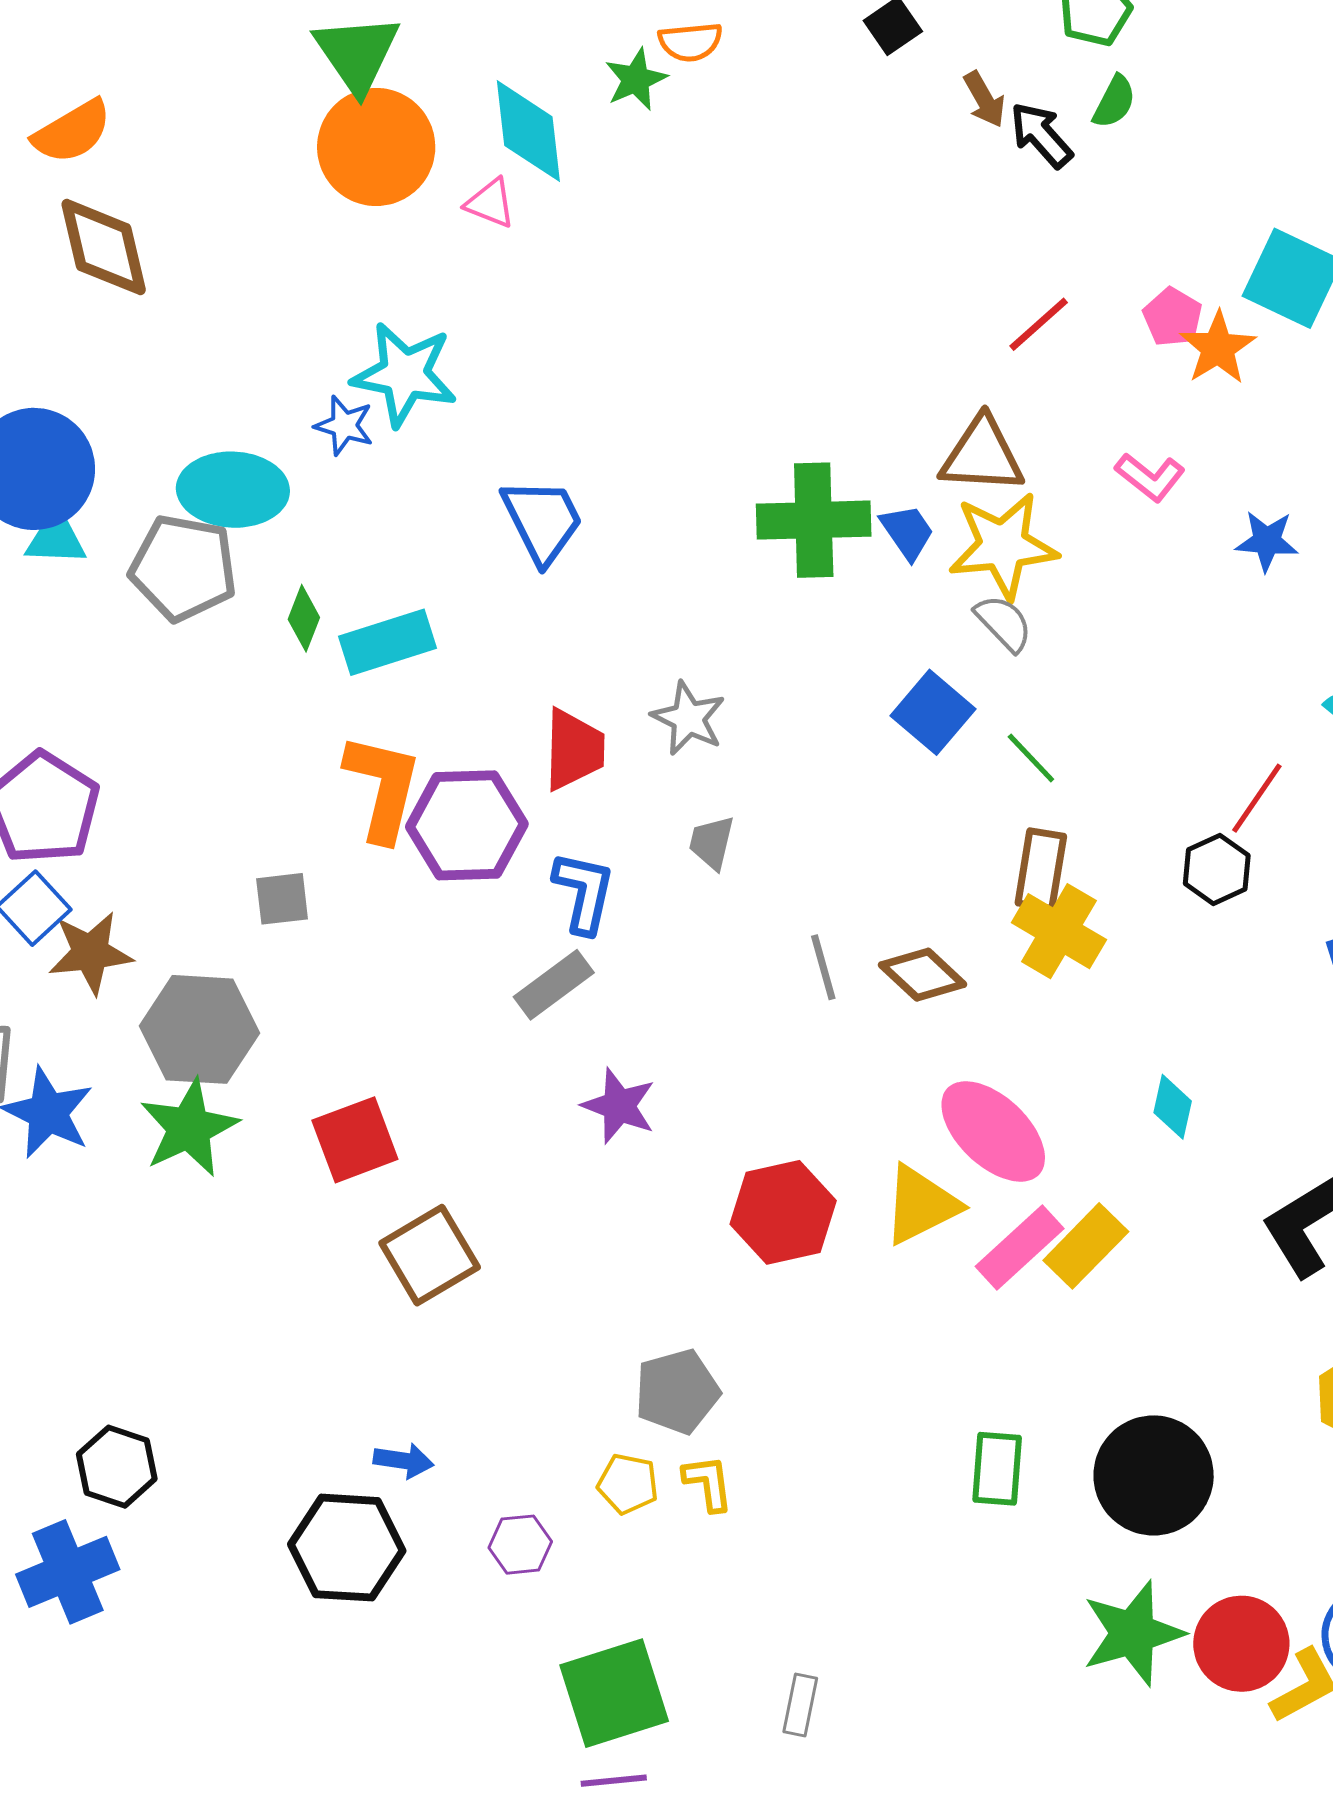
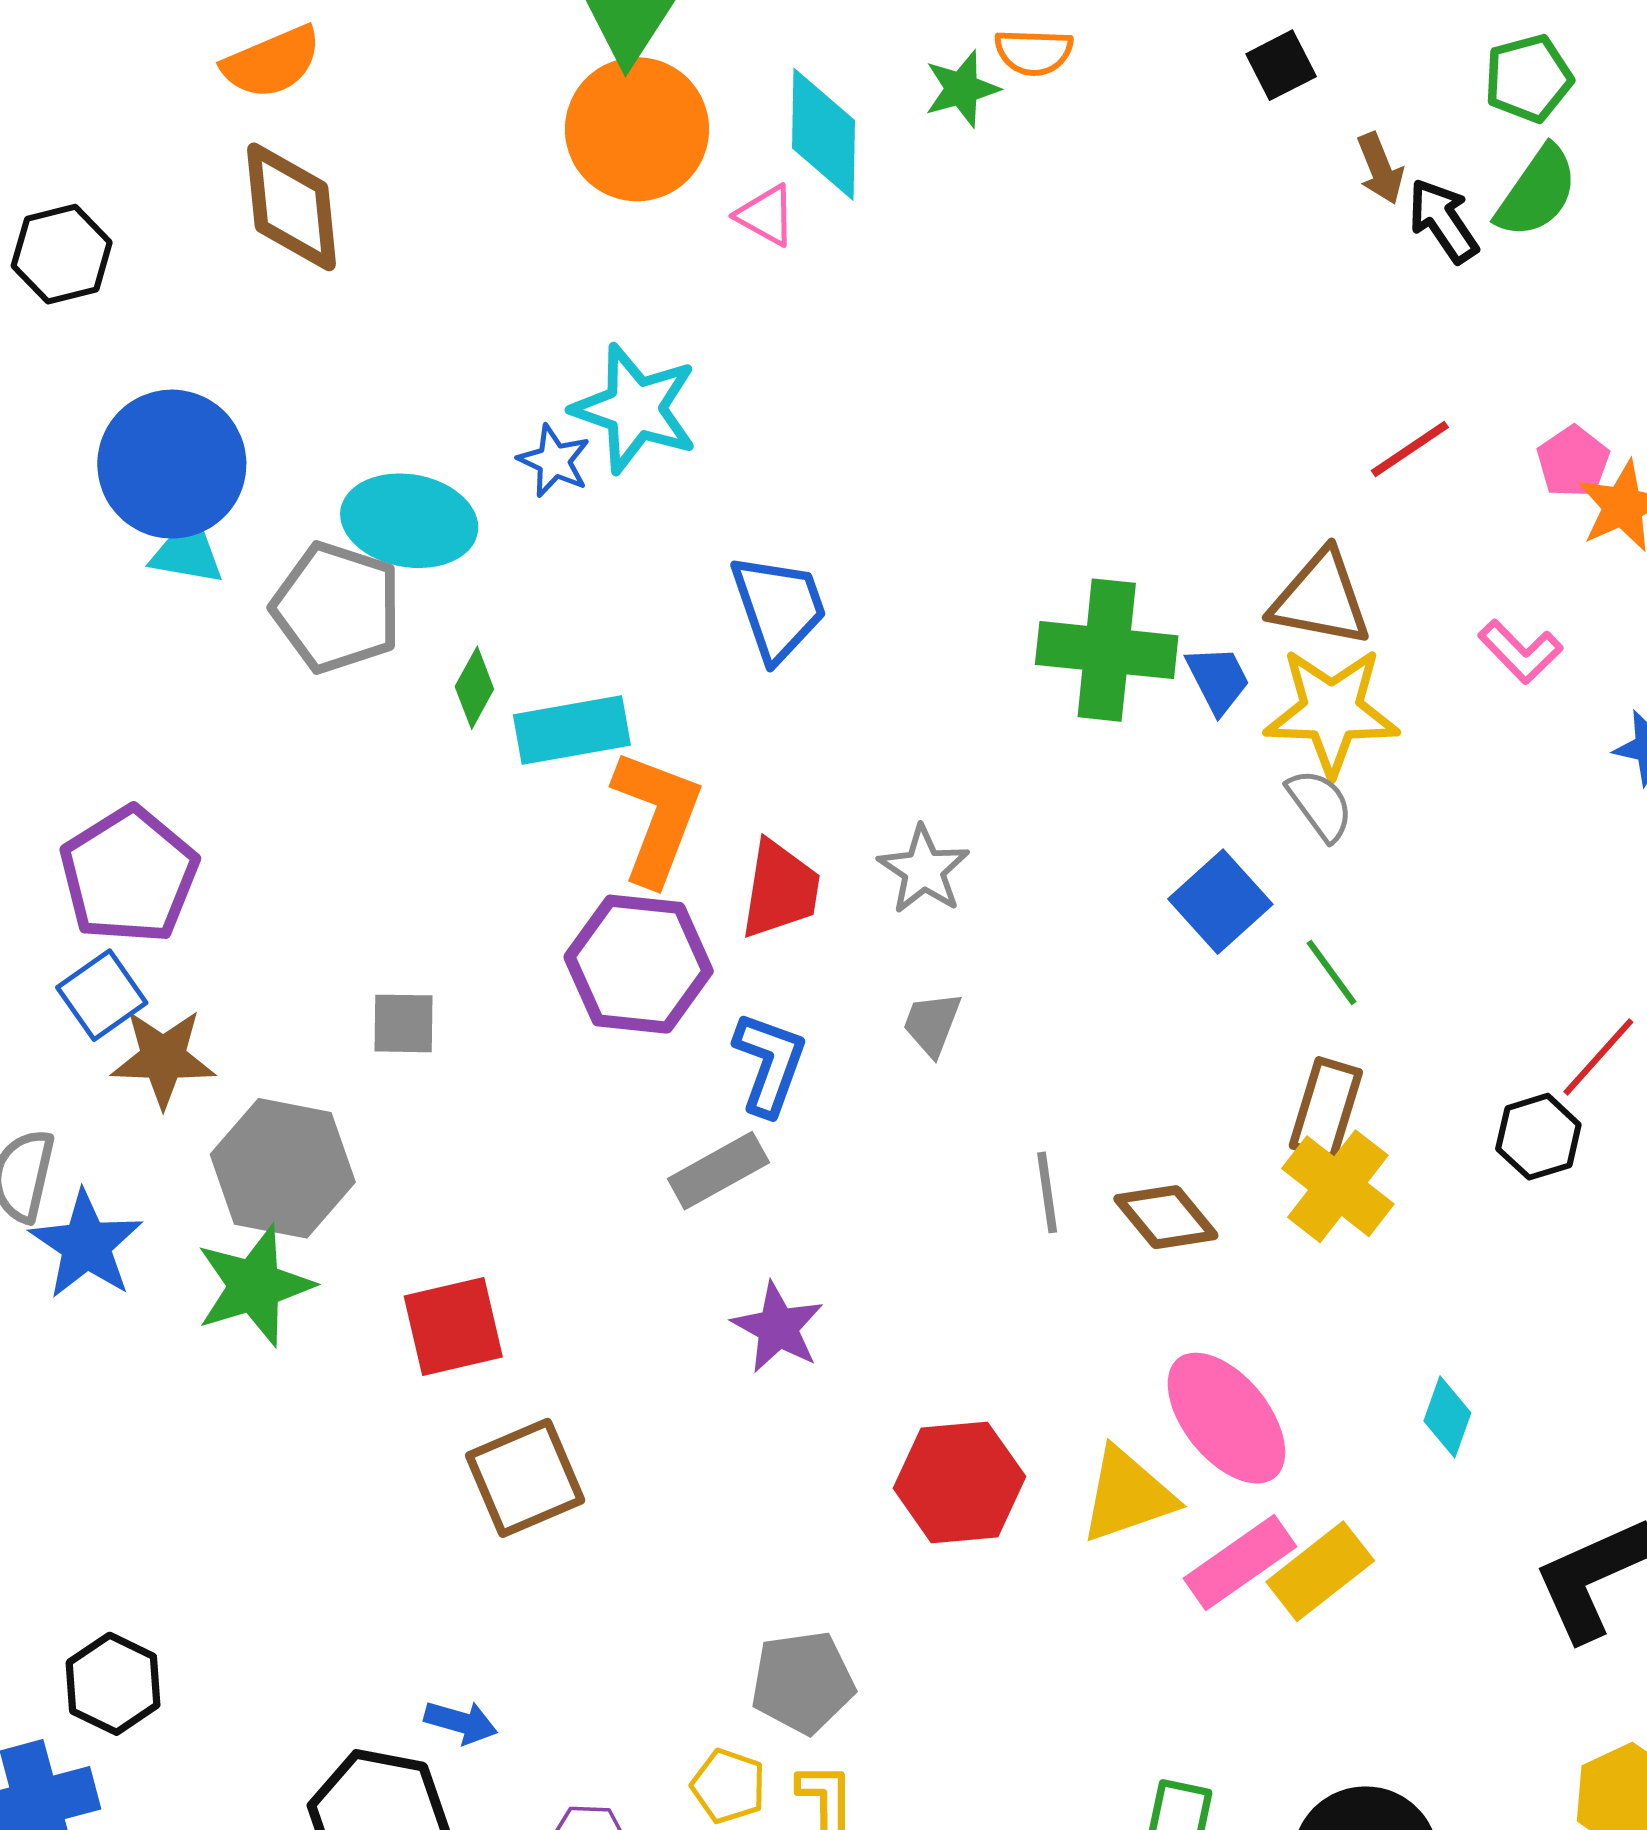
green semicircle: (1114, 102) -> (1537, 192), size x1.5
orange L-shape: (383, 787) -> (657, 817), moved

